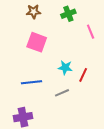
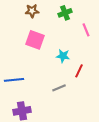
cyan star: (65, 68) -> (63, 56), moved
blue line: (31, 82) -> (14, 80), moved

